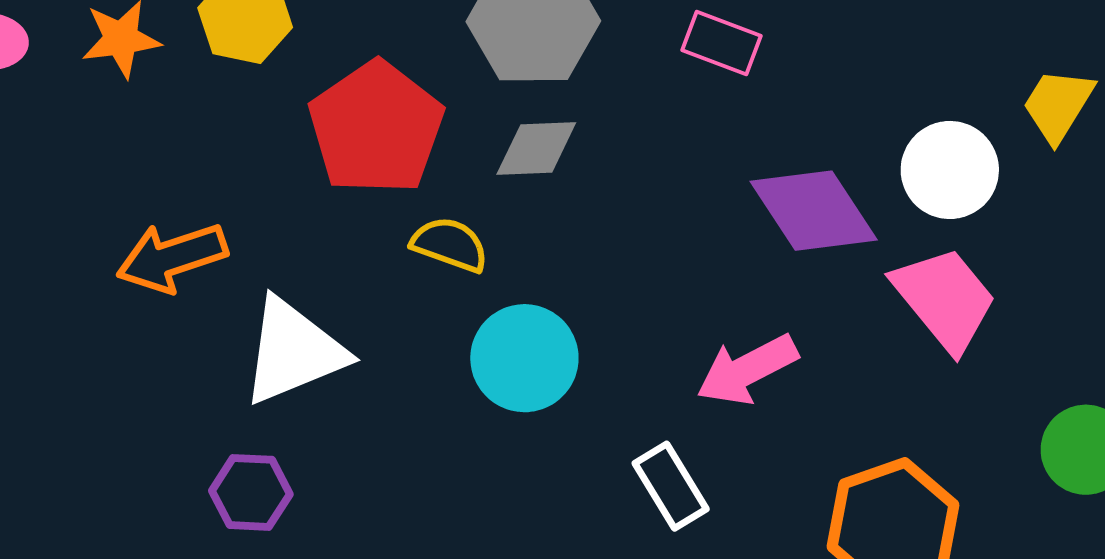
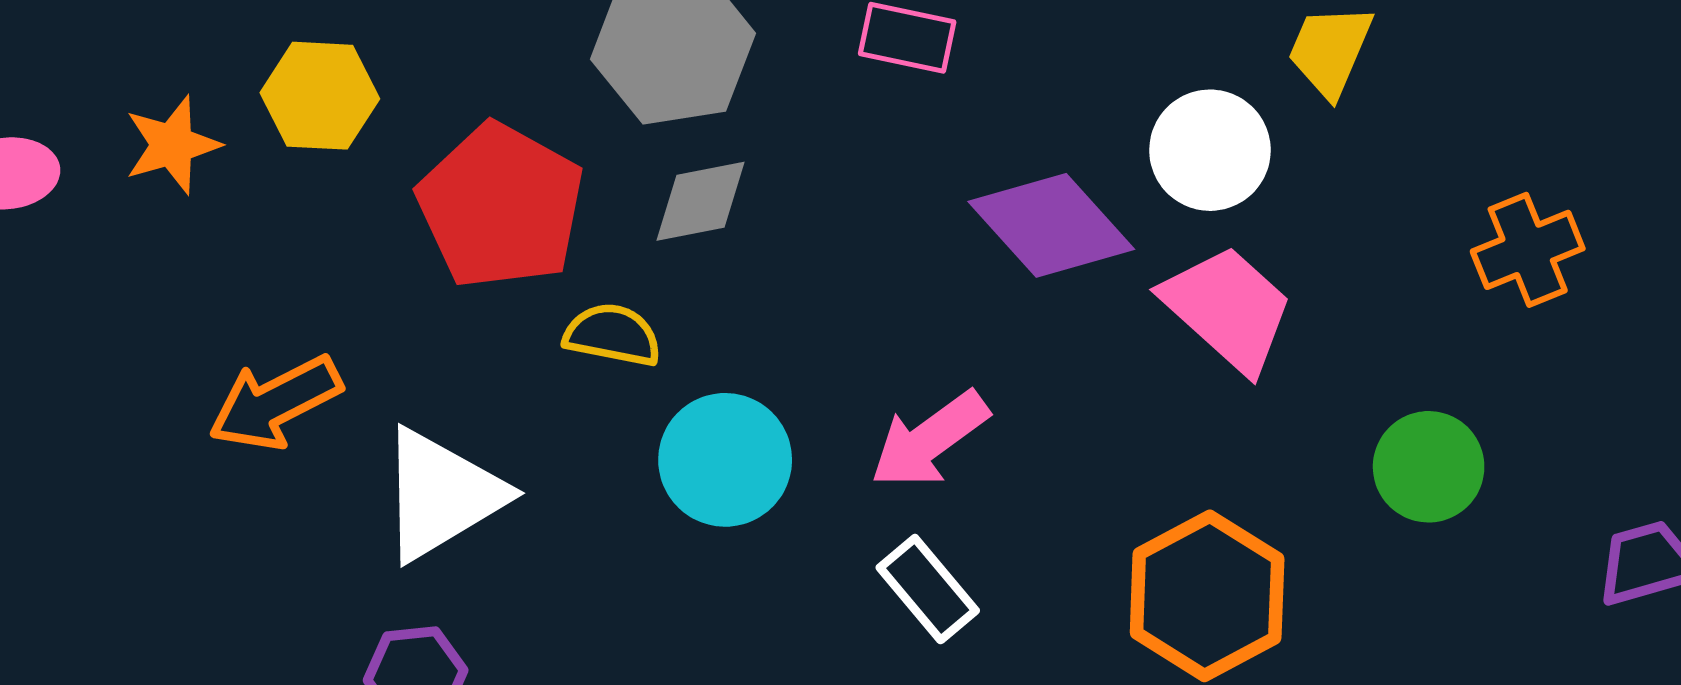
pink arrow: (747, 370) -> (929, 440), moved

